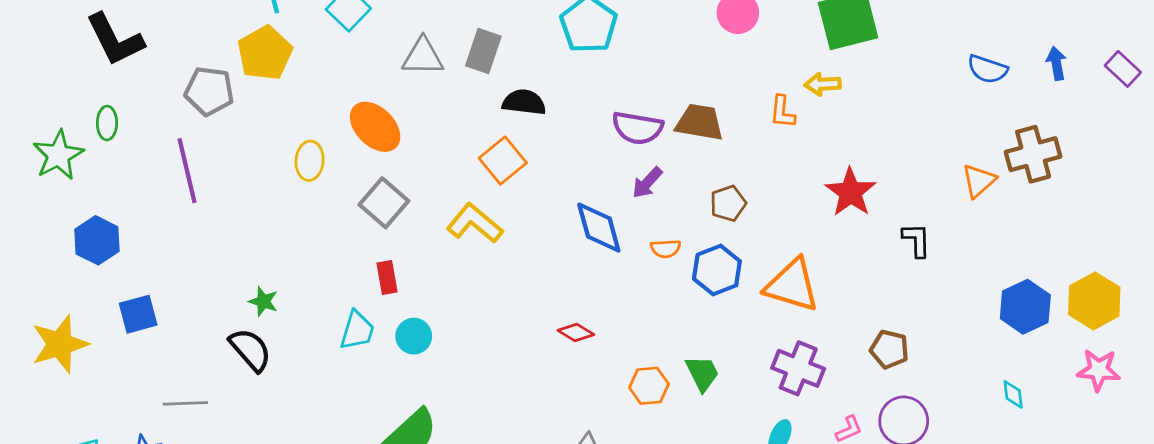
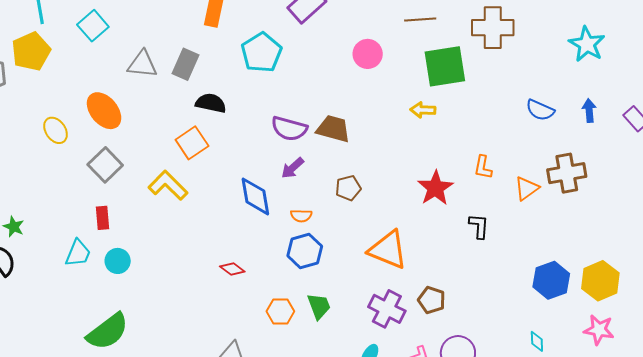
orange L-shape: (782, 112) -> (483, 167), moved
yellow ellipse: (310, 161) -> (56, 130), turned -44
blue hexagon: (717, 270) -> (305, 251), moved
brown pentagon: (889, 349) -> (432, 300), moved

